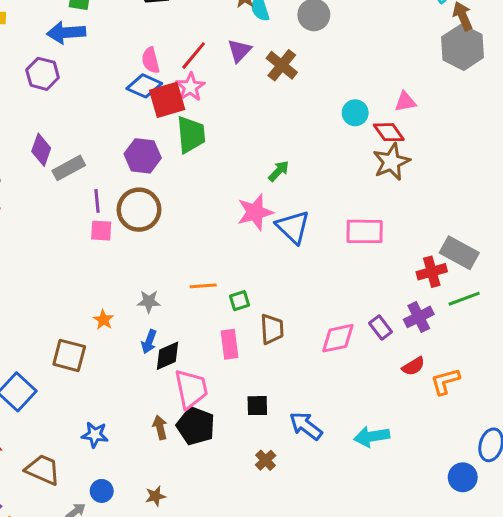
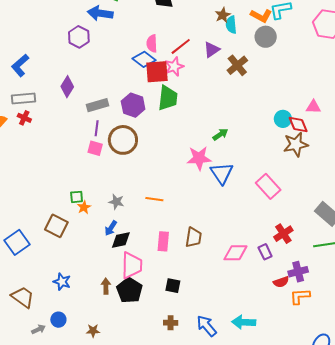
cyan circle: (355, 113) -> (283, 119), moved
gray rectangle: (69, 168) -> (98, 105), moved
pink rectangle: (365, 231) -> (268, 186), turned 35
red cross: (432, 272) -> (283, 234), moved, turned -30
green square: (240, 301) -> (77, 197), moved
purple cross: (419, 317) -> (298, 272), moved
blue arrow: (306, 426) -> (207, 326), moved
brown cross: (266, 460) -> (171, 323), turned 32

